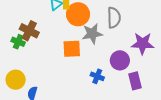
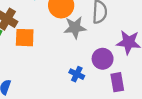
orange square: (72, 49) -> (25, 38), moved

